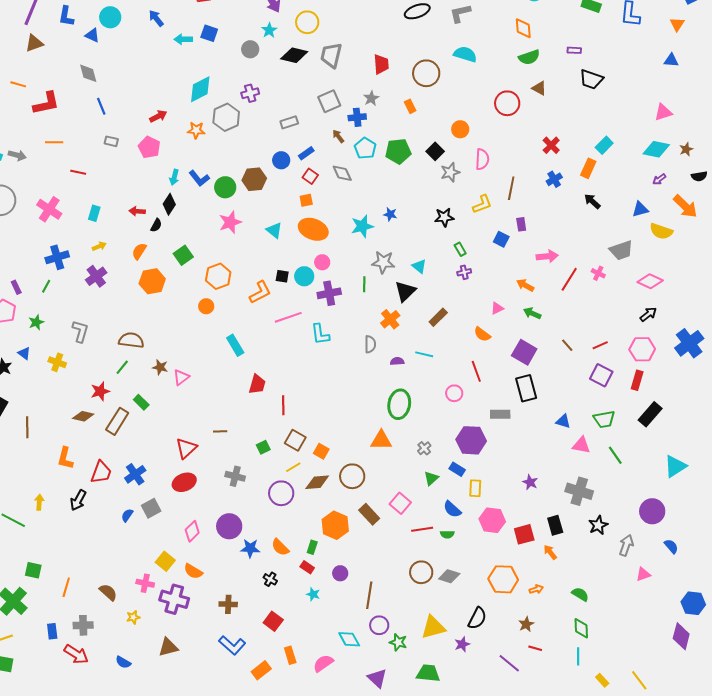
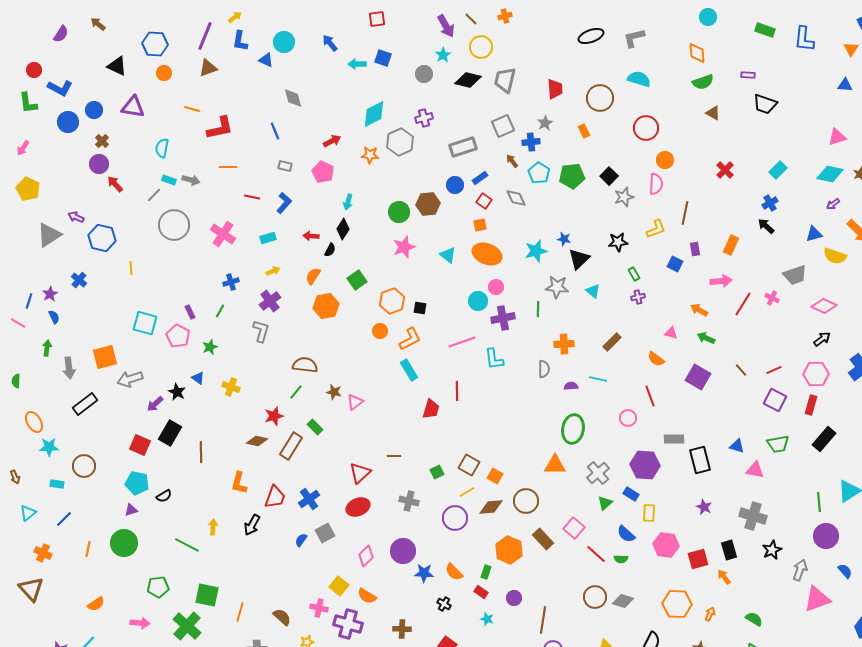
gray diamond: (88, 73) -> (293, 98), moved
red circle: (507, 103) -> (646, 128), moved
gray rectangle: (289, 122) -> (463, 147), size x1.5
orange circle: (460, 129) -> (665, 160), moved
orange rectangle: (588, 168) -> (731, 245), moved
blue L-shape: (199, 178) -> (284, 203), moved, turned -100
blue cross: (554, 179) -> (770, 203), moved
cyan rectangle: (94, 213) -> (268, 238), turned 56
blue cross: (57, 257) -> (231, 282), size x0.7
black square: (282, 276) -> (420, 308), moved
black triangle: (405, 291) -> (579, 259), moved
orange L-shape: (260, 292) -> (410, 339), moved
pink triangle: (497, 308) -> (671, 333), turned 40
orange cross: (390, 319) -> (564, 344), turned 36
gray L-shape: (80, 331) -> (261, 331), moved
black rectangle: (526, 388) -> (700, 460), moved
red line: (283, 405) -> (457, 391), moved
gray cross: (424, 448) -> (598, 473), size x1.6
green line: (615, 455) -> (819, 502), moved, turned 30
red line: (422, 529) -> (596, 554), turned 50
green square: (33, 570) -> (207, 595), size x1.4
pink triangle: (643, 574) -> (817, 599), size x1.8
orange arrow: (536, 589) -> (710, 614), turned -48

